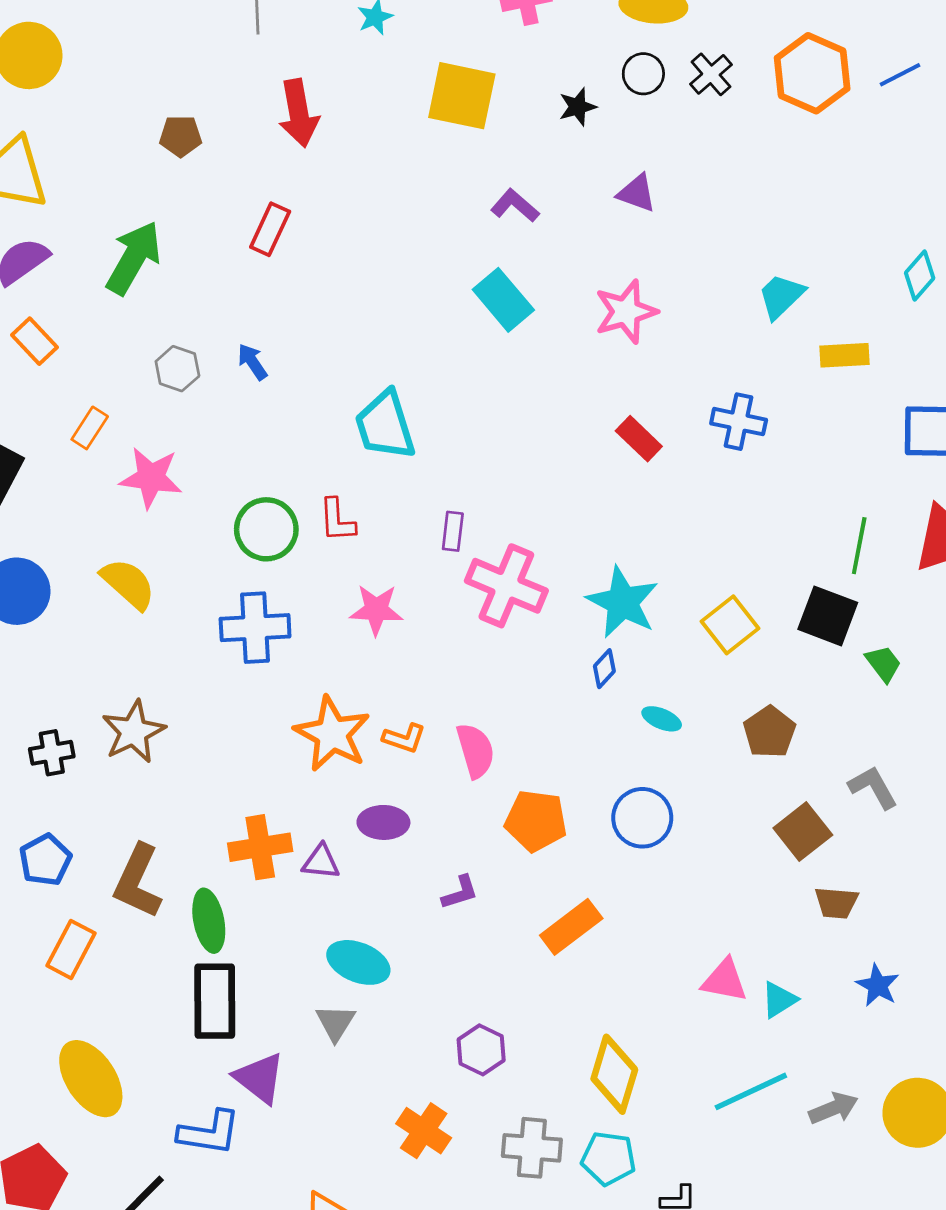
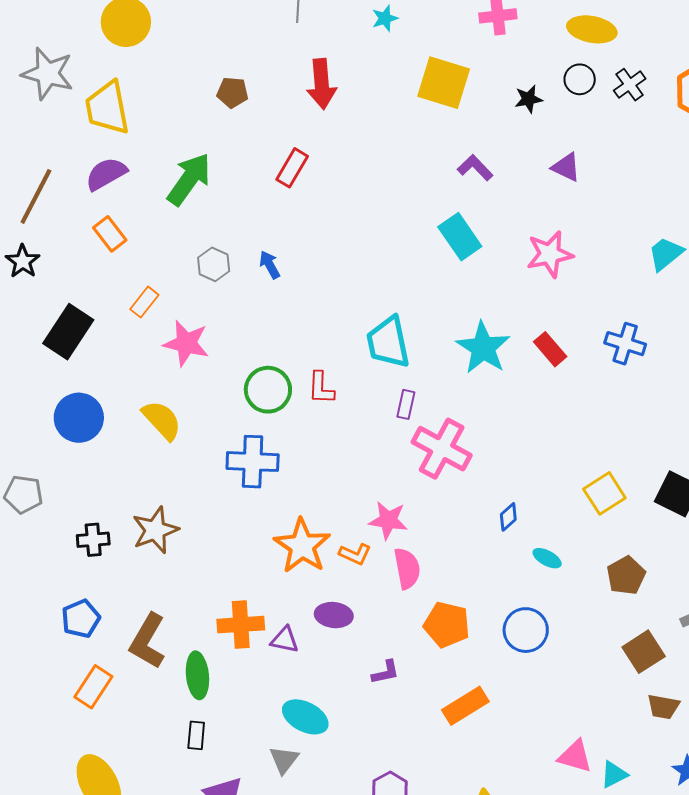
cyan trapezoid: (385, 425) -> (388, 342), moved
cyan star: (623, 602) -> (483, 348), moved
pink star: (376, 610) -> (388, 520), moved
black rectangle: (215, 1001) -> (196, 735), size x0.5

